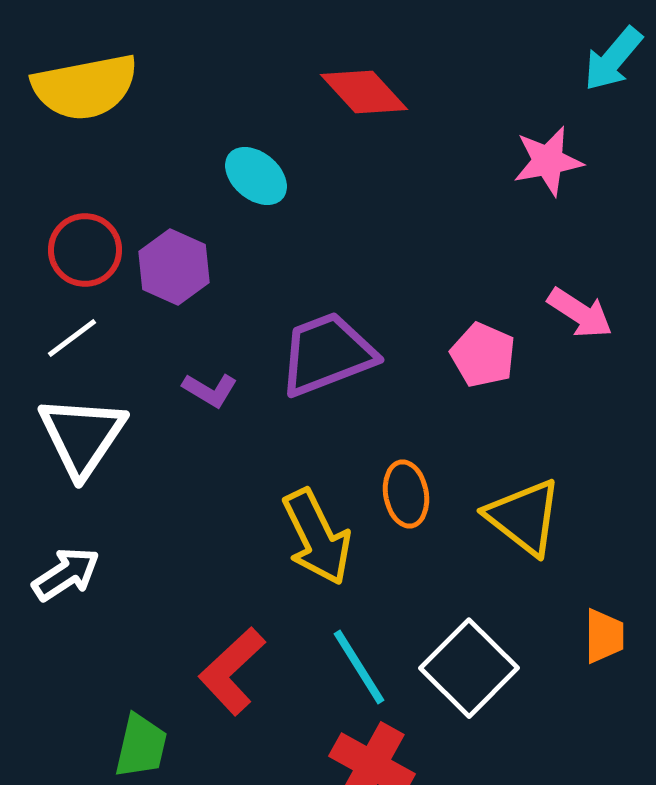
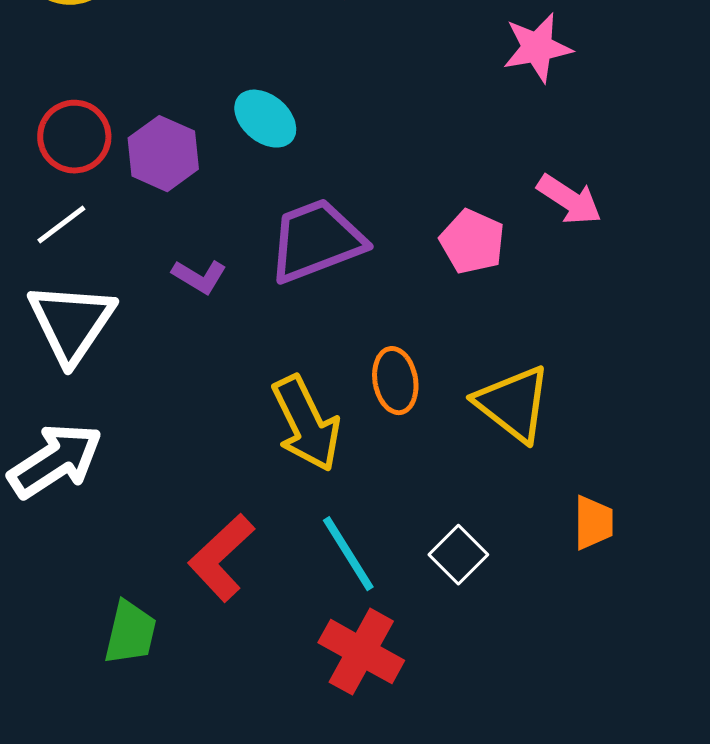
cyan ellipse: (256, 176) -> (265, 119), moved
white arrow: (66, 574) -> (55, 461), size x1.4
white square: (469, 668) -> (458, 555), size x0.6

